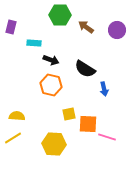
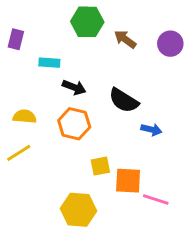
blue arrow: (104, 89) -> (151, 130), turned -64
yellow semicircle: (17, 116) -> (25, 116), moved
yellow line: (13, 138) -> (19, 153), moved

